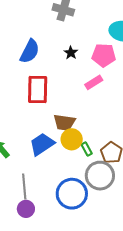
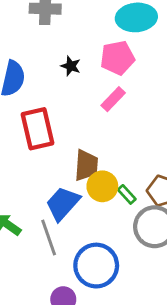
brown trapezoid: (64, 122) -> (86, 165), turned -80
gray line: (24, 187) -> (49, 237), moved
blue circle: (72, 194) -> (96, 266), moved

